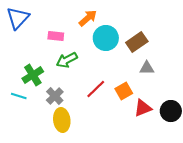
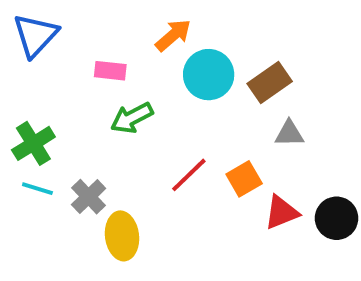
green cross: (33, 75) -> (33, 143), moved
gray cross: (55, 96) -> (89, 197), moved

